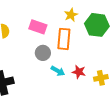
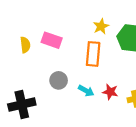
pink rectangle: (38, 27) -> (52, 40), moved
gray circle: (43, 53) -> (59, 80), moved

